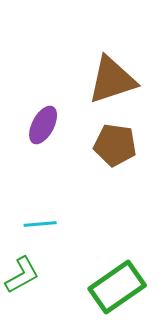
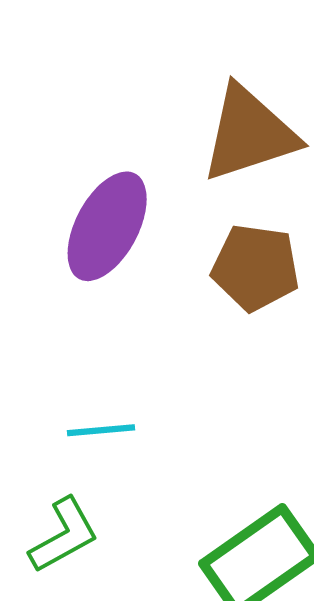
purple ellipse: (43, 125) -> (107, 226), size x1.4

